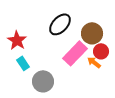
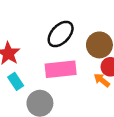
pink rectangle: (75, 53) -> (61, 69), moved, turned 40

